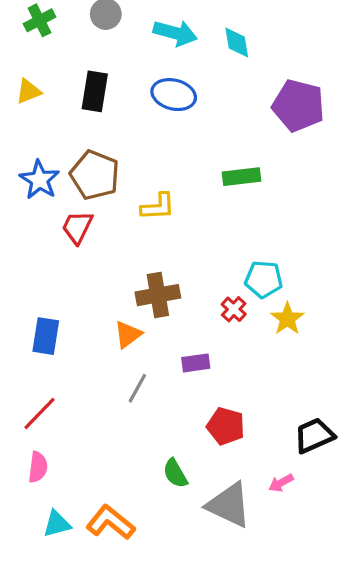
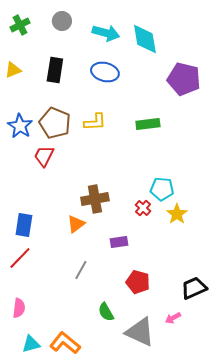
cyan diamond: (237, 42) -> (145, 39), size x1.5
yellow L-shape: (158, 207) -> (95, 122), moved
gray line: (137, 388) -> (81, 270), moved
red line: (39, 413) -> (20, 258), moved

